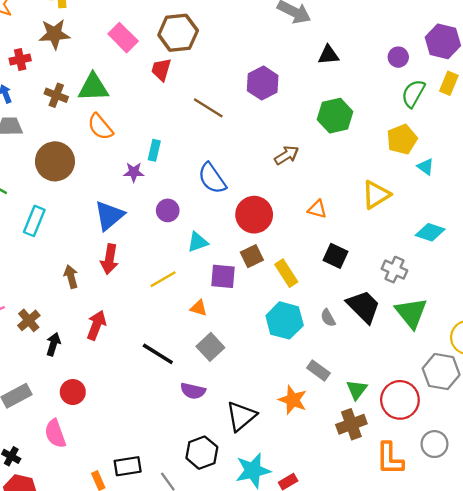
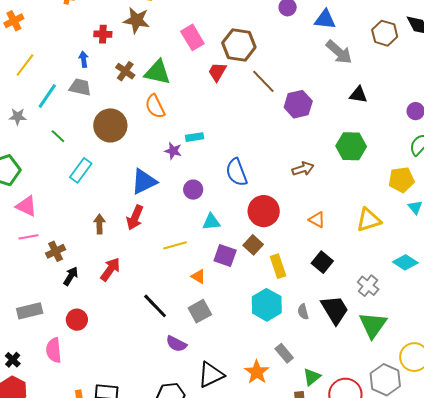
brown line: (208, 108) -> (263, 81), moved
cyan rectangle: (154, 150) -> (195, 137), turned 54
brown square: (252, 256) -> (253, 245), turned -36

